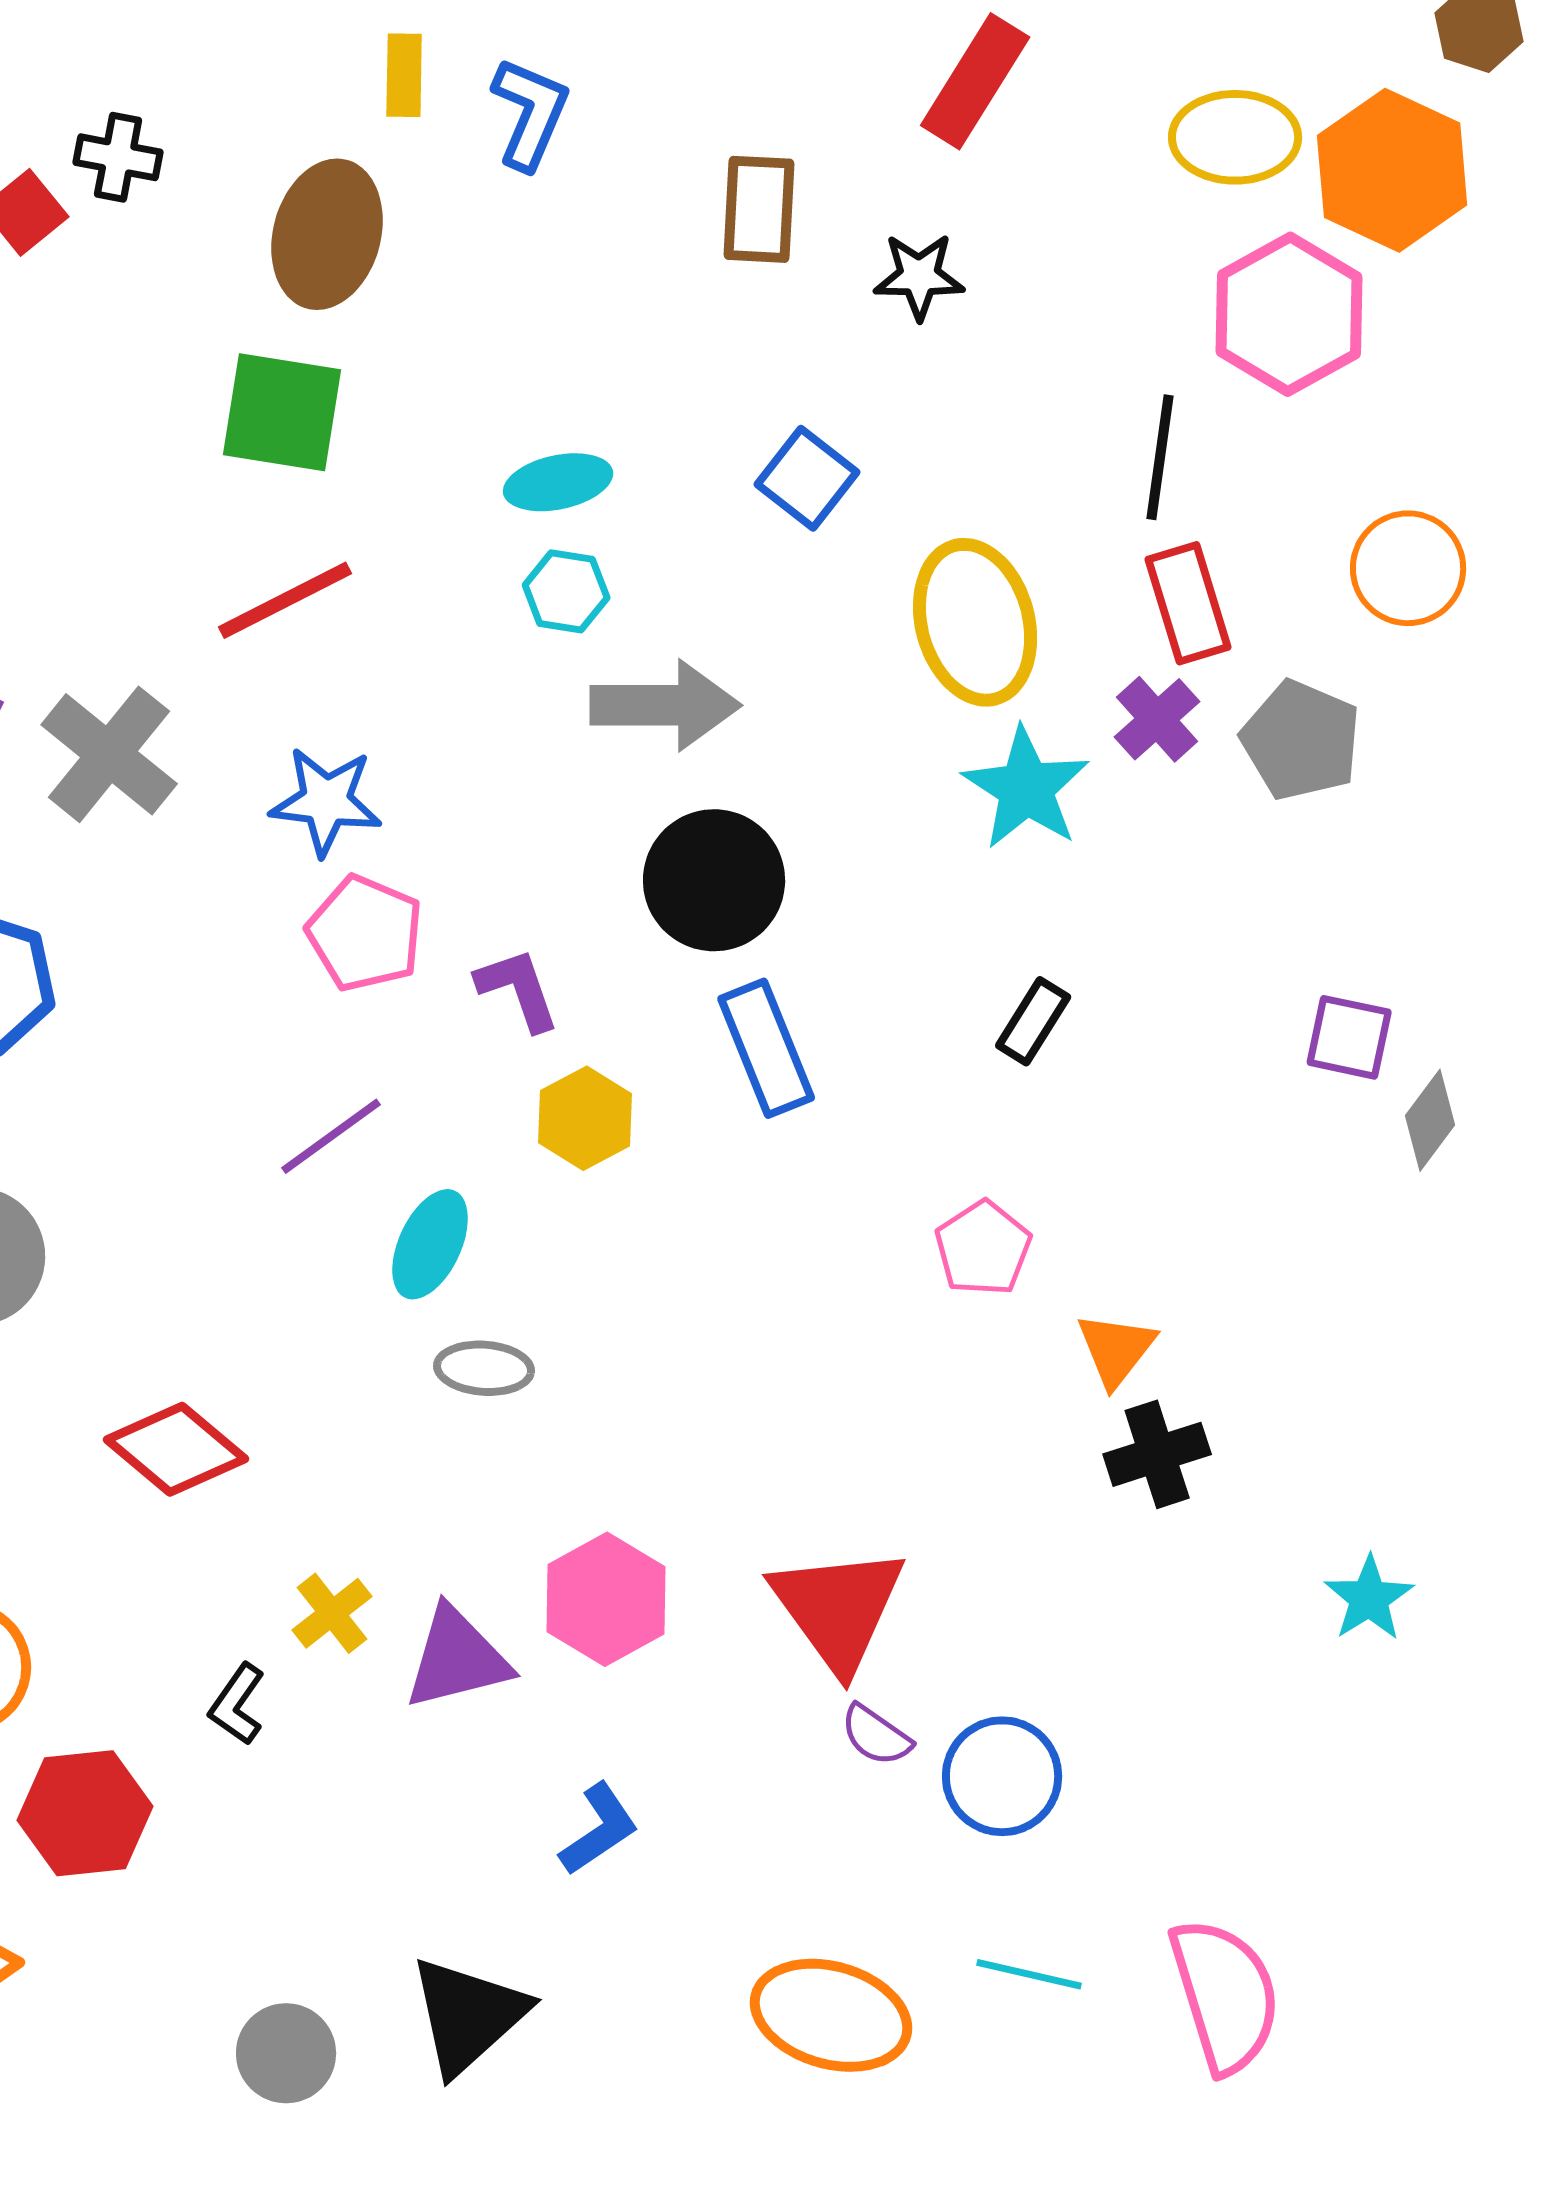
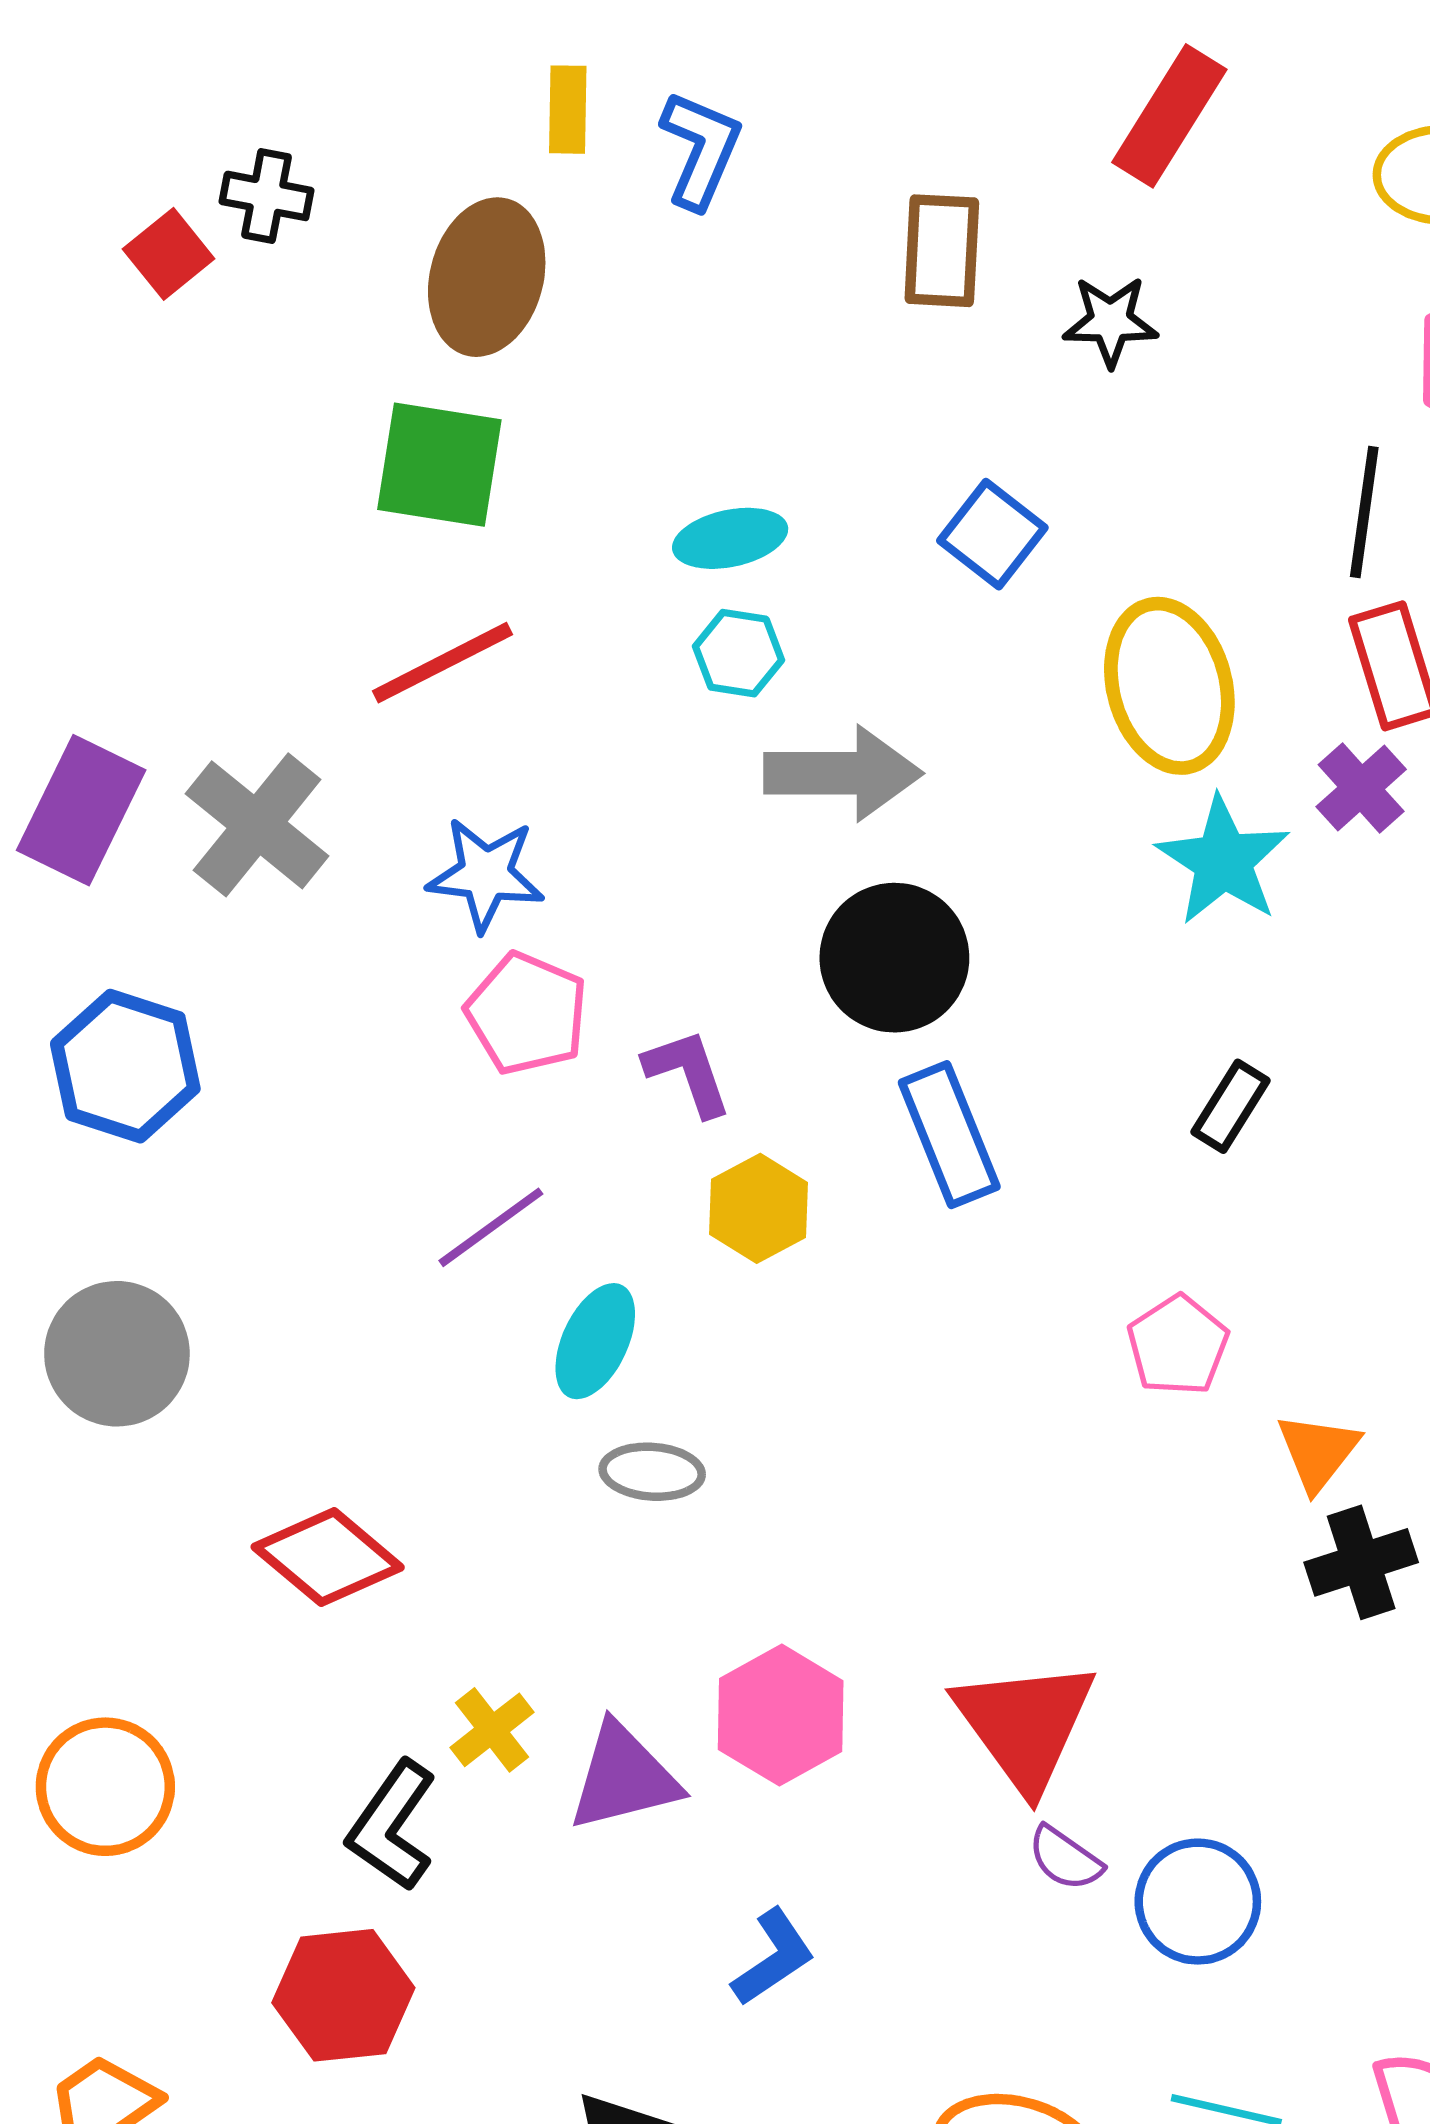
black L-shape: (237, 1704) -> (392, 1826), size x1.5
red hexagon: (85, 1813) -> (343, 1995), moved

